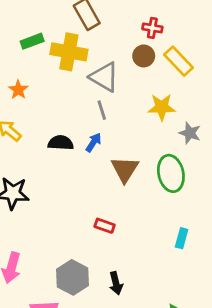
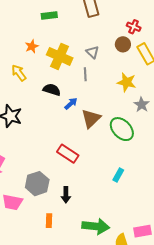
yellow cross: (69, 52) -> (60, 56), moved
gray triangle: (104, 77) -> (93, 52), size x0.6
blue arrow: (94, 142) -> (71, 104), moved
green ellipse: (171, 173) -> (122, 129), turned -45
red rectangle: (105, 226) -> (68, 154), size x1.5

